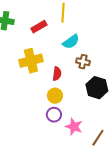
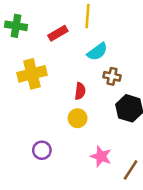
yellow cross: (31, 61) -> (32, 74), moved
purple circle: (54, 115) -> (42, 150), moved

